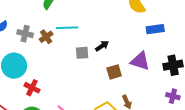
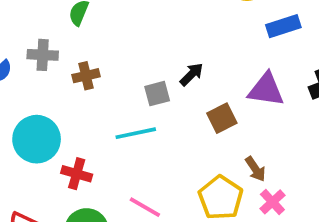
cyan line: (67, 28) -> (136, 133), moved
gray cross: (25, 34) -> (43, 55), moved
brown cross: (46, 37) -> (86, 76), turned 32

